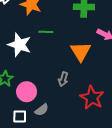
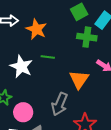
gray arrow: (63, 79) -> (60, 104), size x1.6

